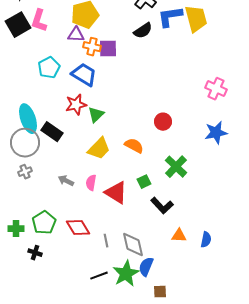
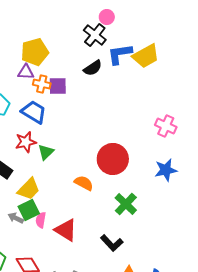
yellow trapezoid: (196, 19) -> (146, 56), turned 76
red circle: (163, 122) -> (113, 159), size x1.8
yellow trapezoid: (99, 149) -> (29, 189), moved
green square: (144, 182) -> (29, 210), moved, size x1.5

